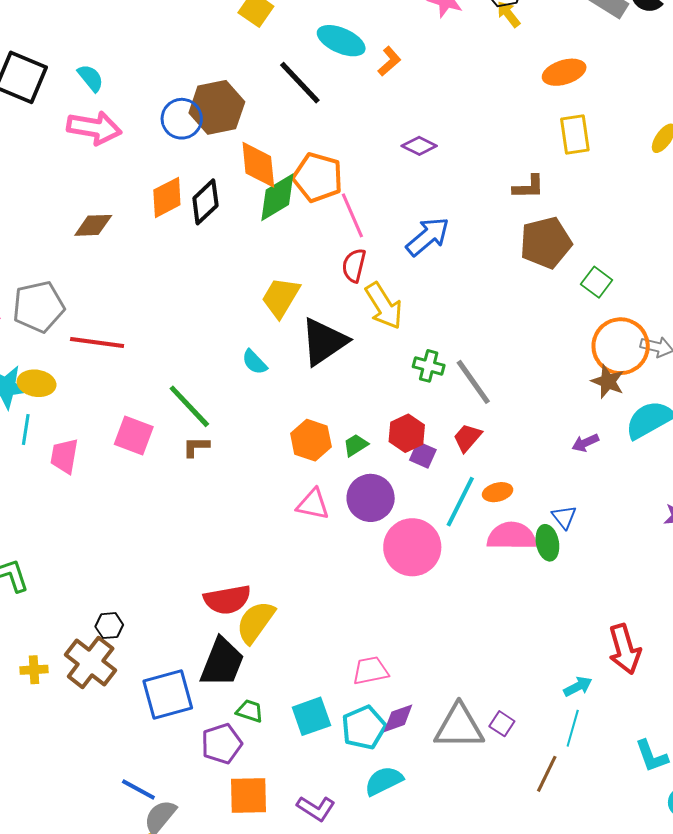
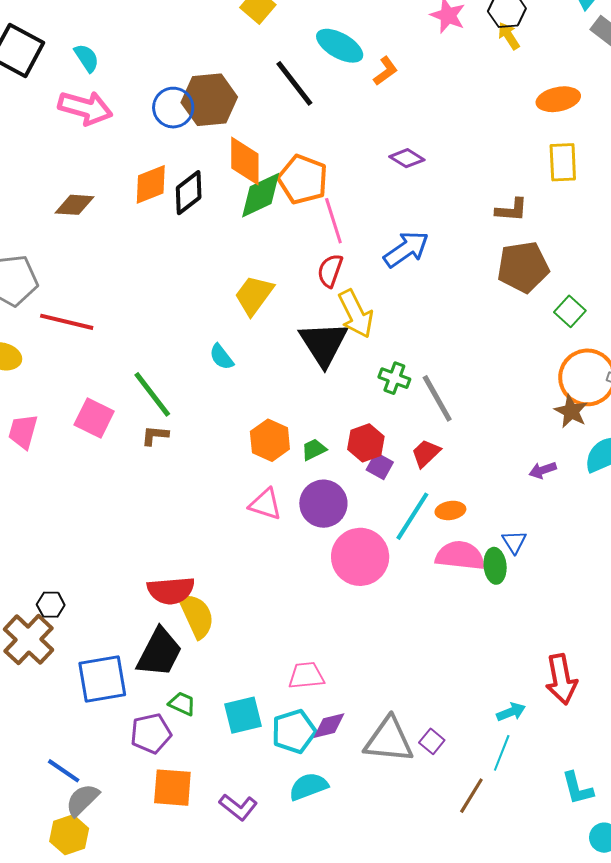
black triangle: (324, 342) -> (324, 344), moved, turned -34
yellow semicircle: (256, 622) -> (197, 616), turned 114

